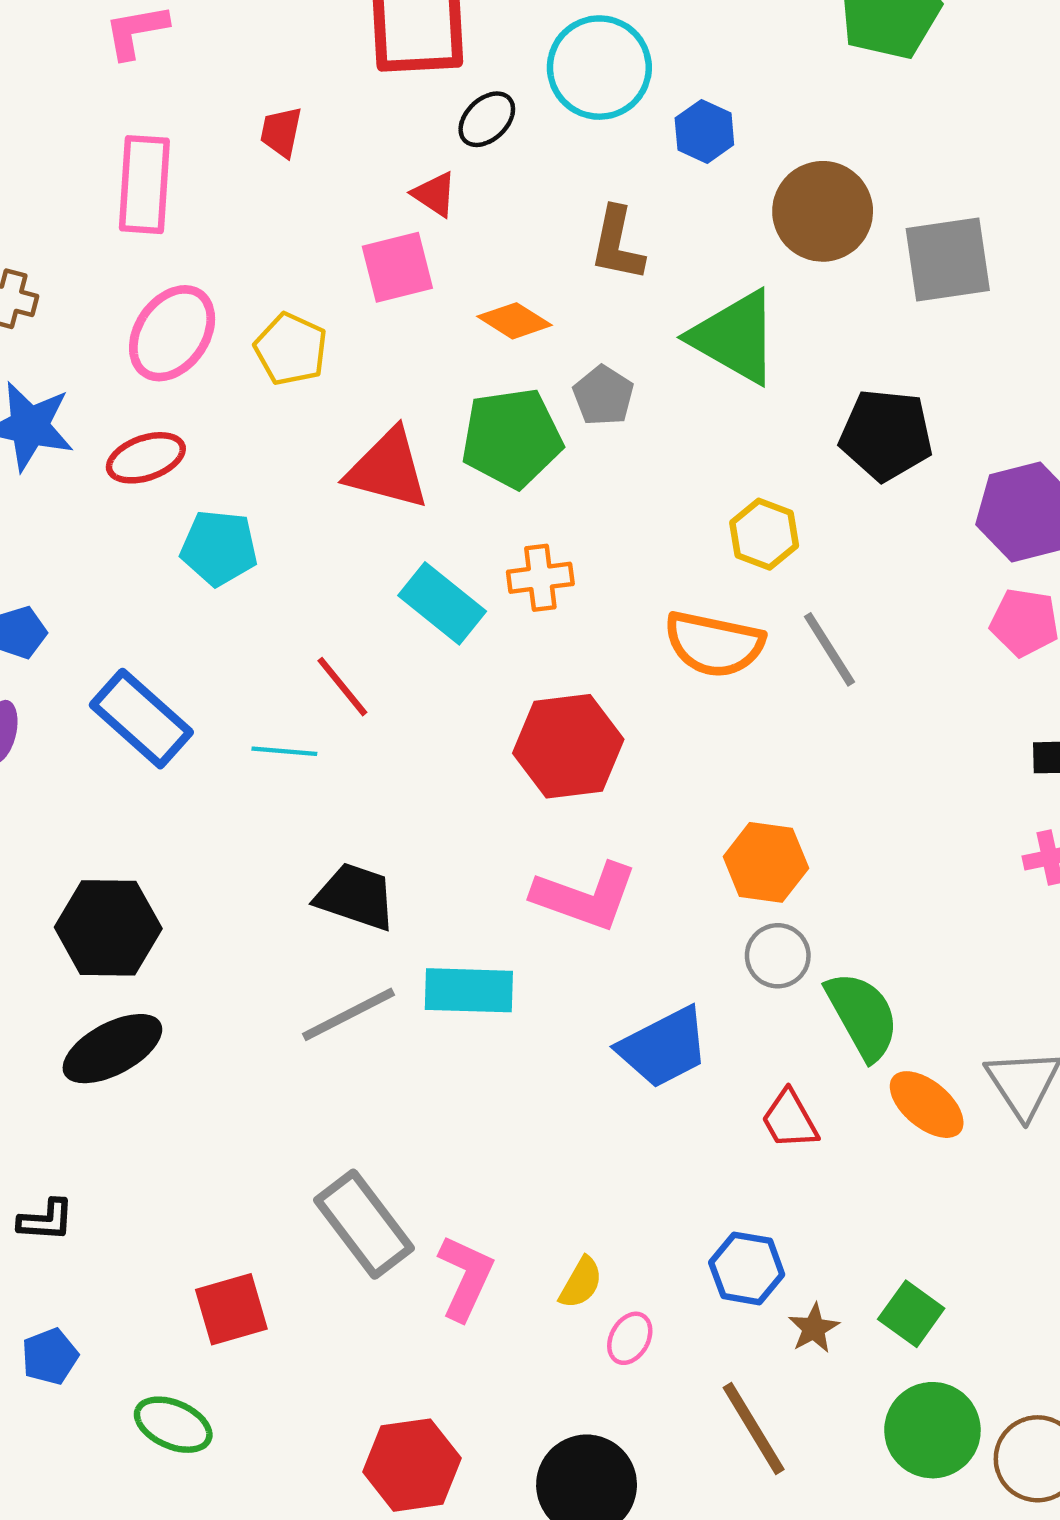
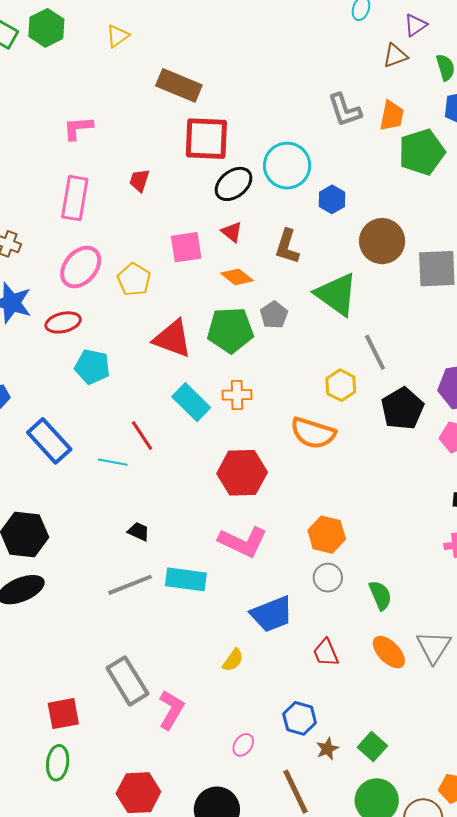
black ellipse: (487, 119) -> (234, 184), size x1.4
red triangle: (435, 194) -> (232, 232), moved
black pentagon: (886, 435) -> (402, 409), moved, turned 30
gray line: (829, 649) -> (375, 352), moved
black trapezoid: (356, 897) -> (139, 532), size x0.6
green semicircle: (862, 1016) -> (380, 595), moved, size x0.7
yellow semicircle: (581, 1283) -> (233, 660), moved
green ellipse: (173, 1425) -> (58, 763), moved, turned 68

